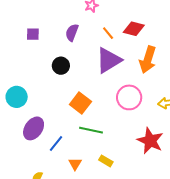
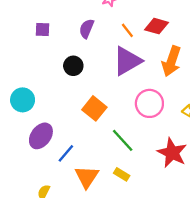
green line: (91, 130) -> (123, 140), moved, turned 35
orange triangle: (75, 164) -> (87, 177), size x1.6

